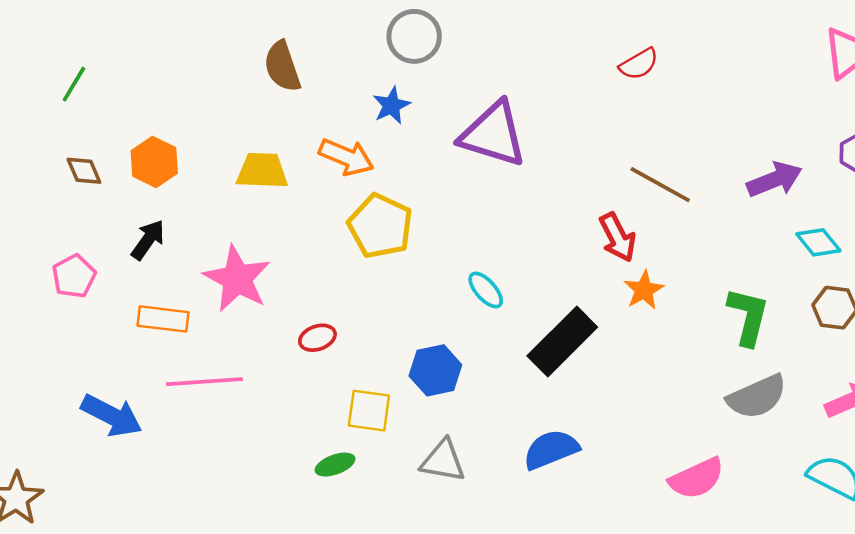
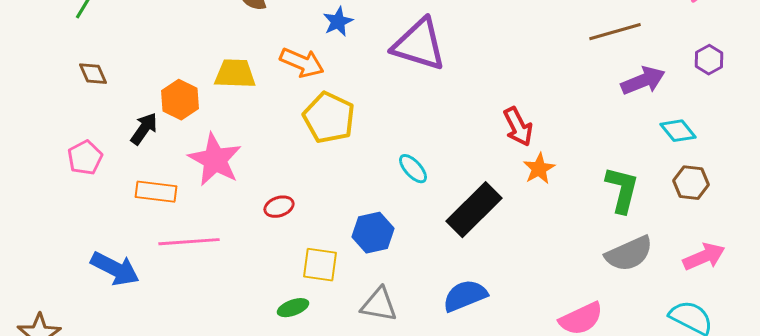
orange hexagon: (154, 162) -> (180, 100), moved
brown line: (660, 185) -> (615, 32), moved, turned -45

